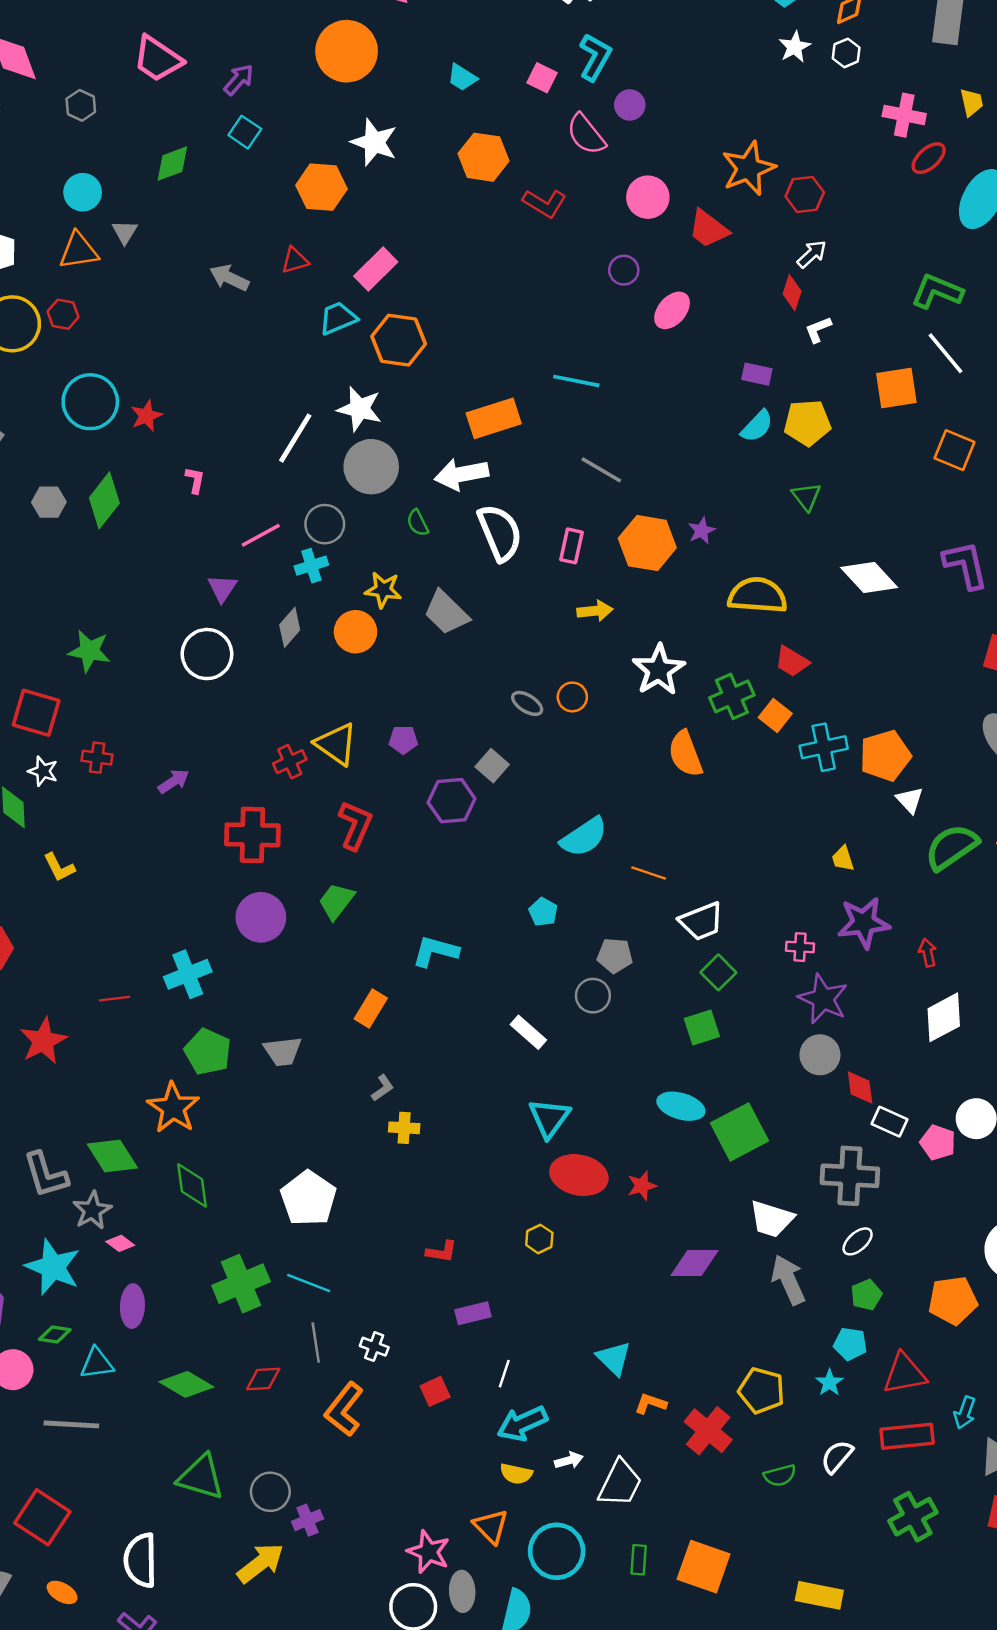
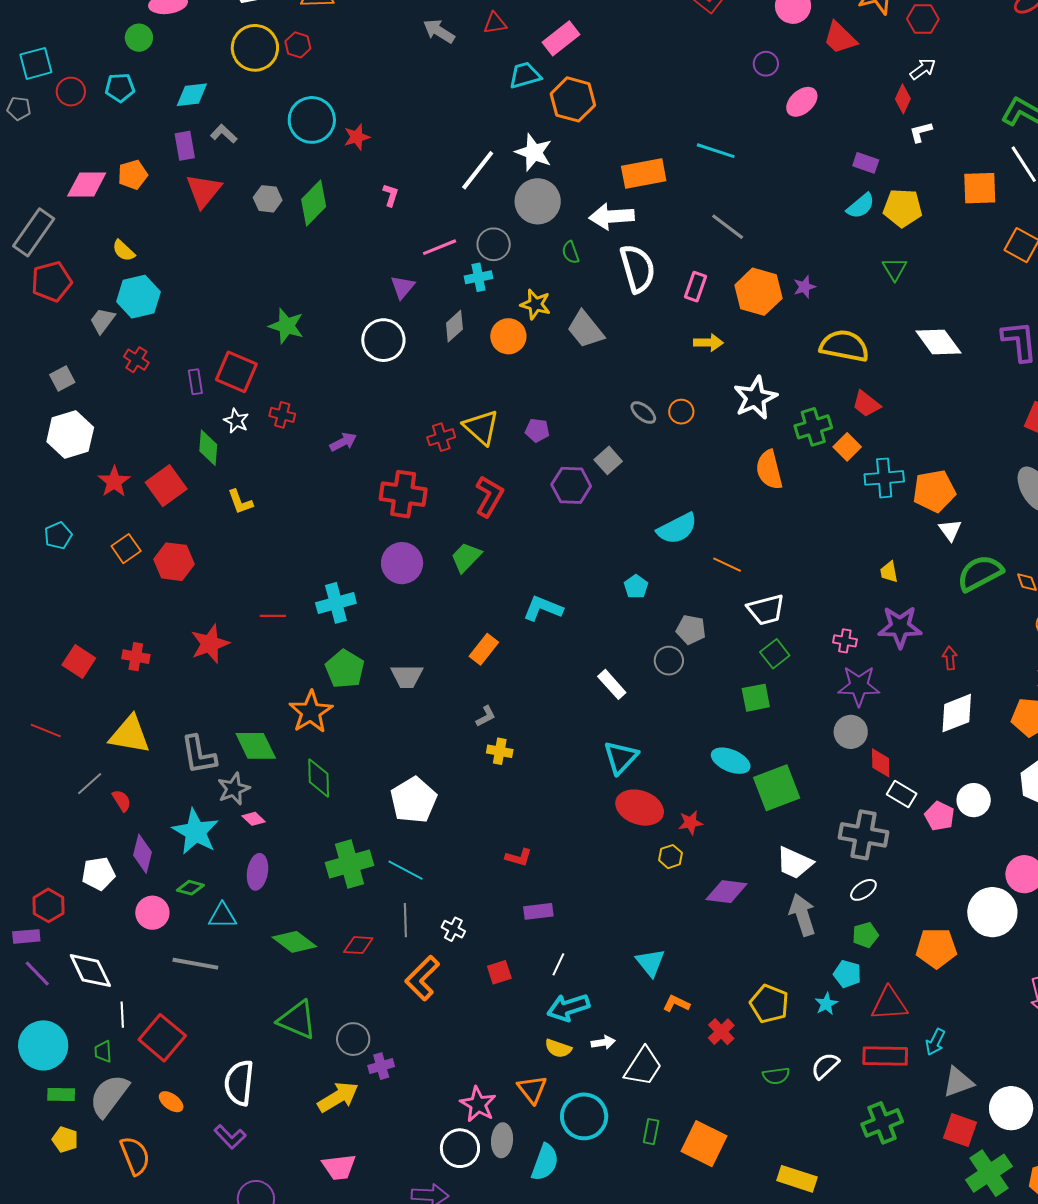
purple star: (823, 999) -> (859, 686), turned -30
yellow hexagon: (539, 1239) -> (671, 857), moved
red cross: (708, 1431) -> (721, 1032), size x0.7

